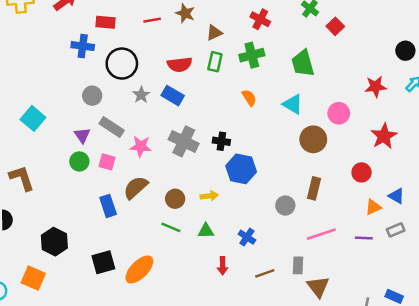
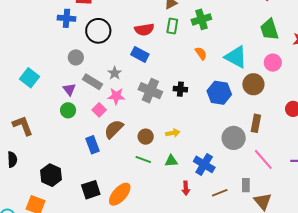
green trapezoid: (303, 63) -> (269, 29), moved
gray star: (141, 95) -> (115, 73), moved
cyan triangle: (293, 104) -> (236, 57), size x1.4
pink square: (107, 162) -> (99, 110), moved, turned 32
blue hexagon: (241, 169) -> (219, 93), moved
gray circle: (285, 206) -> (234, 138), size x1.5
pink line: (321, 234) -> (263, 159), turned 70
blue cross: (247, 237) -> (204, 164), size x1.5

